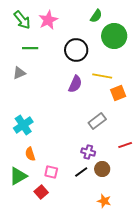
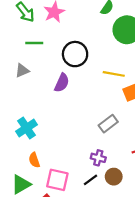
black circle: (76, 50) -> (75, 54), moved
purple semicircle: (75, 84) -> (62, 83), moved
pink square: (51, 172) -> (57, 180), size x1.5

